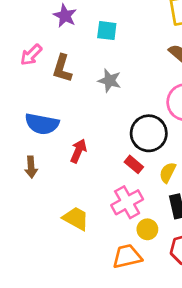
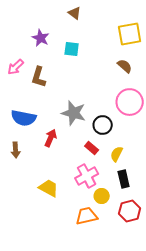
gray star: (110, 81) -> (74, 113), moved, size x1.4
black circle: (149, 133) -> (103, 125), size x0.7

